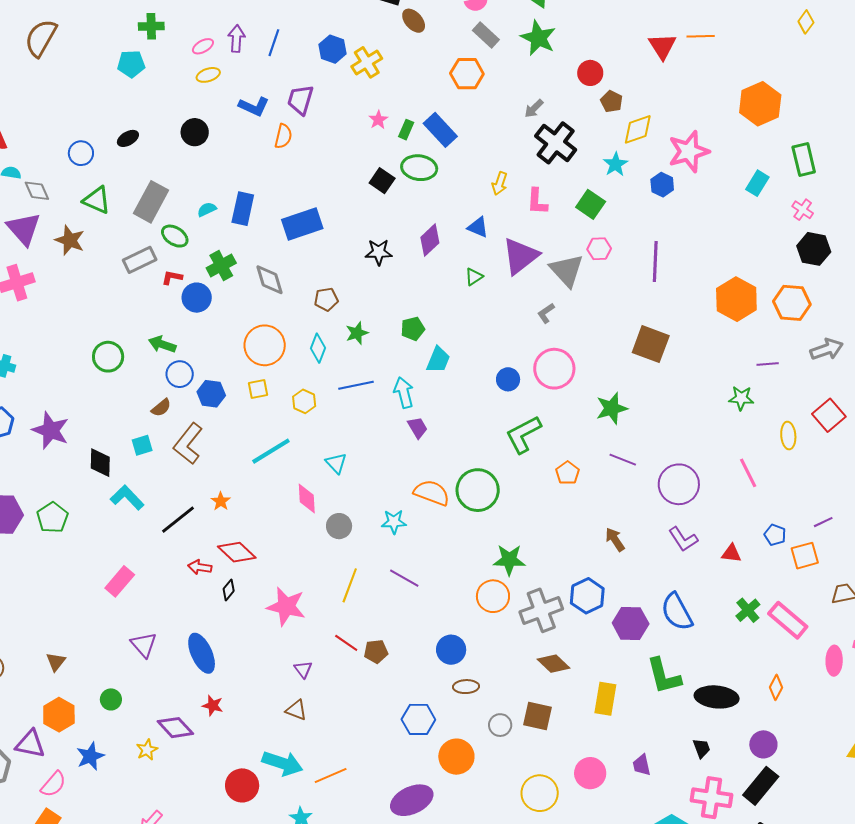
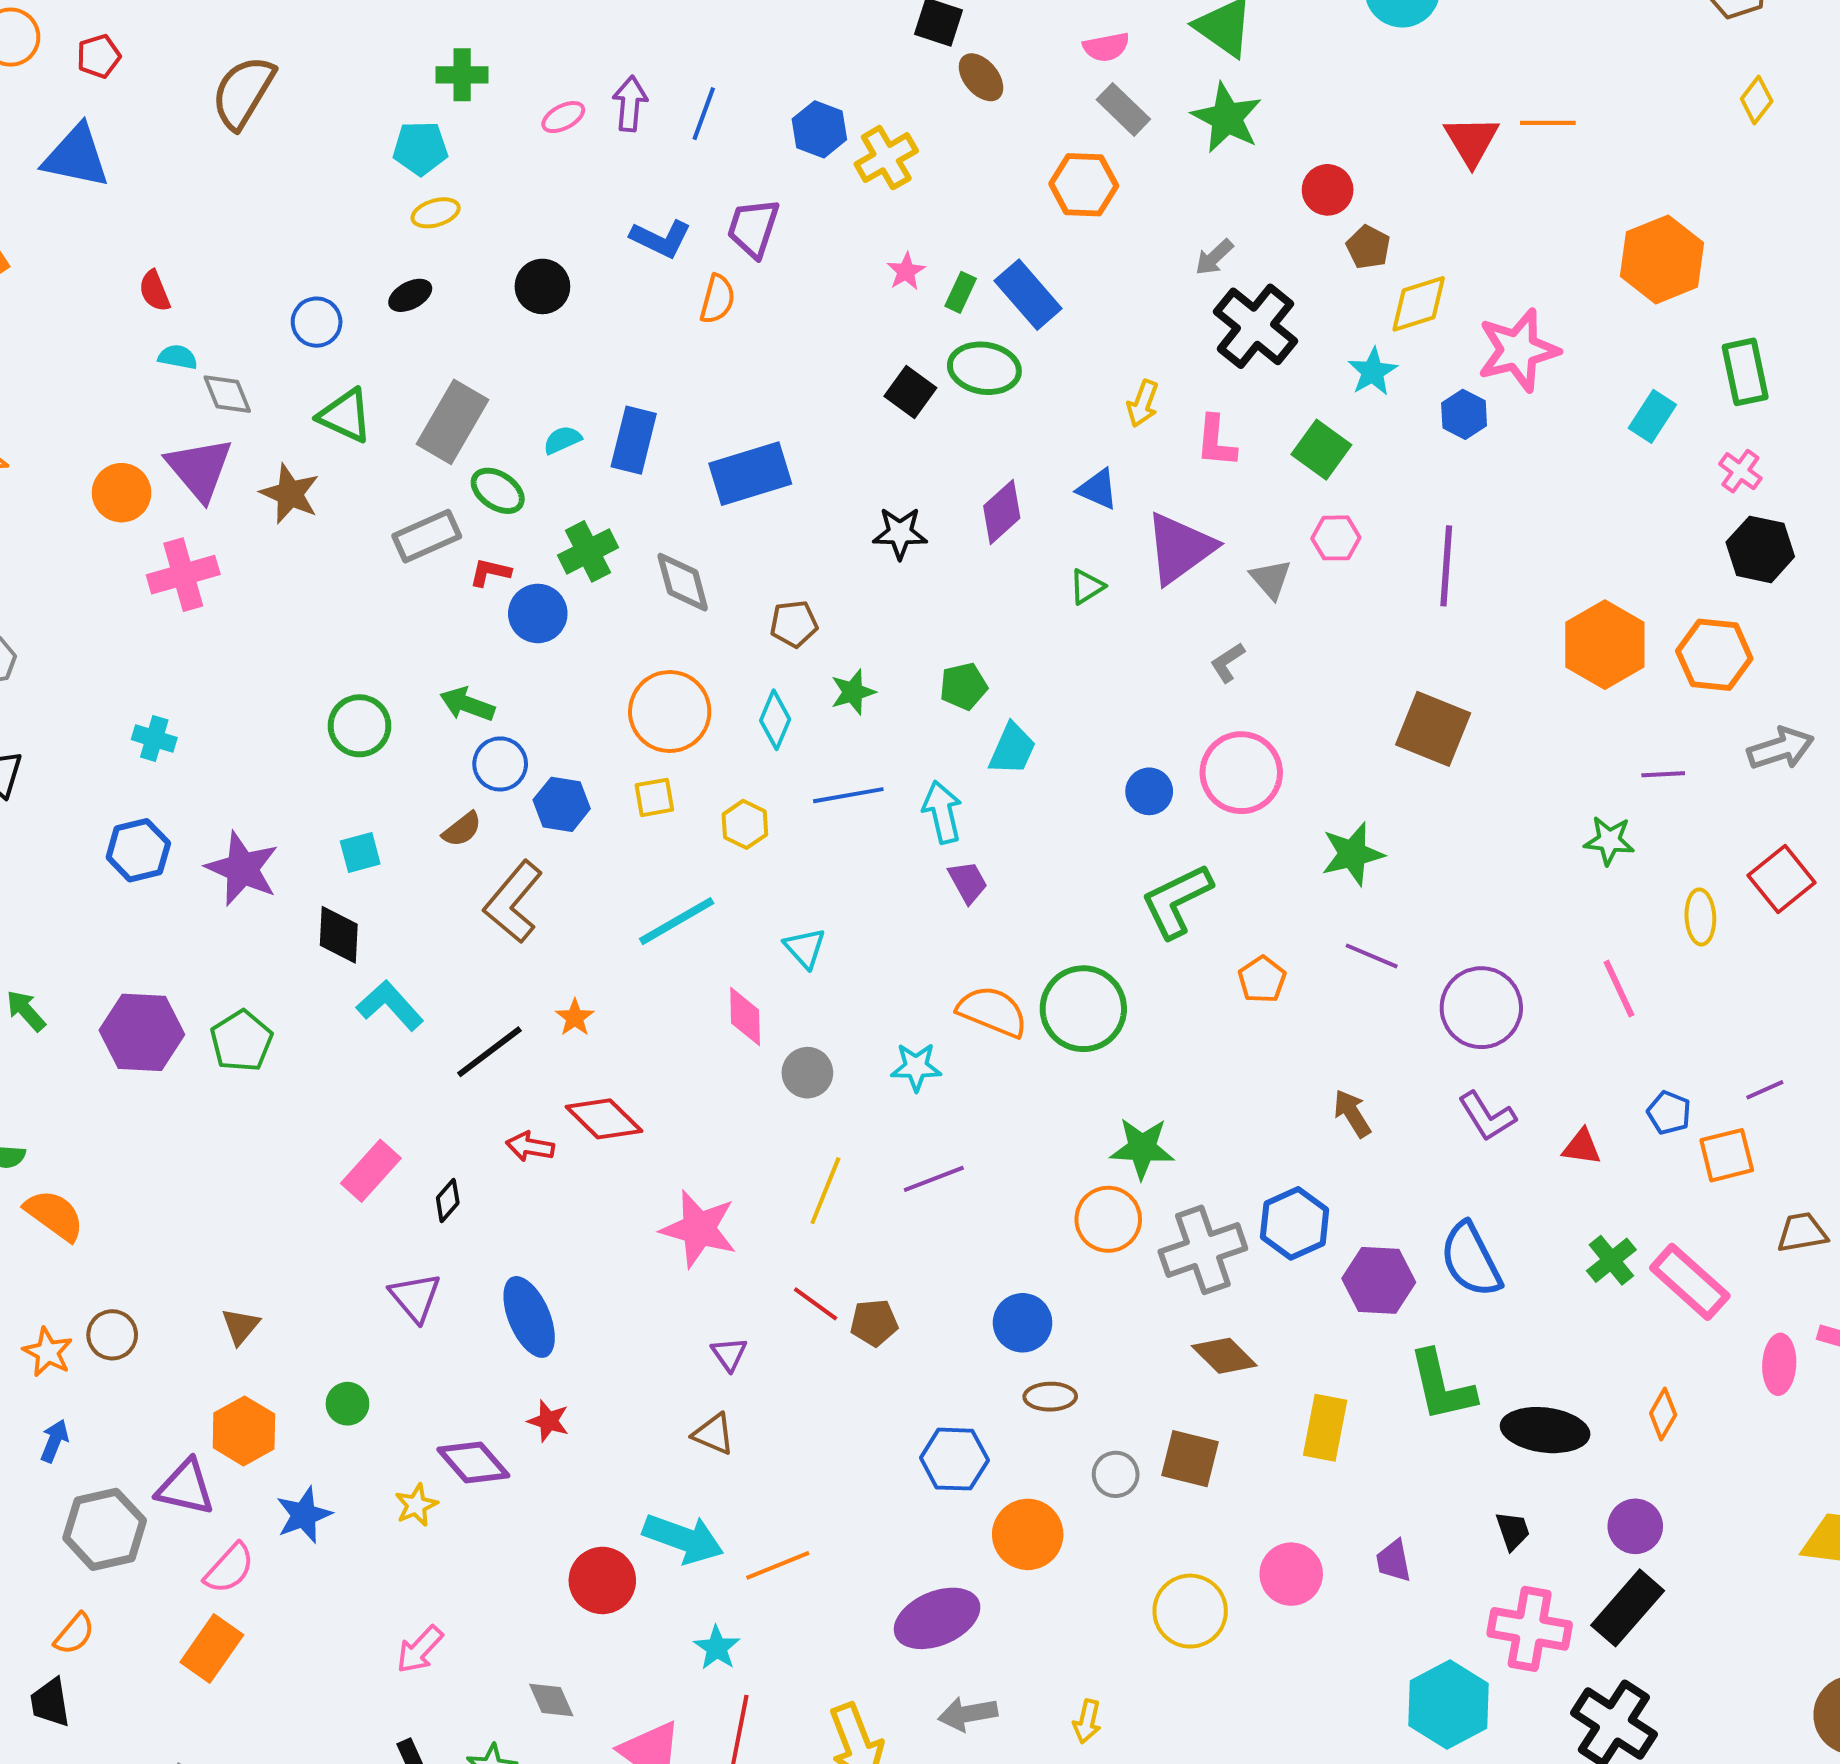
yellow ellipse: (208, 75) -> (436, 213), moved
gray triangle: (567, 270) -> (1271, 579), size x0.6
cyan square: (142, 445) -> (360, 853), moved
purple line: (404, 578) -> (934, 1179), turned -52
black diamond: (229, 590) -> (448, 1200), moved

